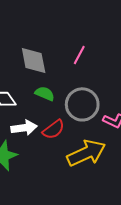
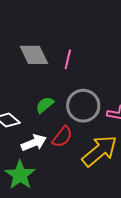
gray diamond: (34, 60) -> (34, 55), moved
green semicircle: (45, 94) -> (45, 105), turned -48

